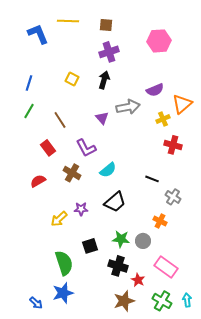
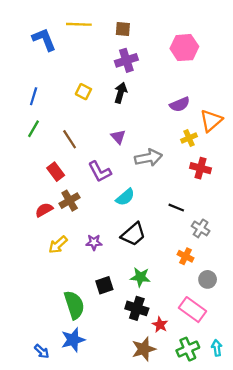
gray arrow: (128, 107) -> (148, 158), moved
brown cross: (72, 173) -> (70, 201), moved, turned 30
yellow arrow: (59, 219) -> (58, 245), moved
gray circle: (143, 241) -> (208, 279), moved
green cross: (162, 301) -> (188, 349), turned 36

